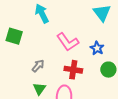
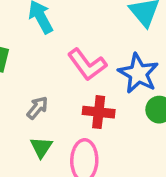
blue star: (97, 48) -> (138, 73), size x1.6

